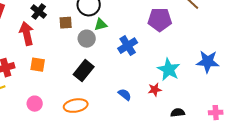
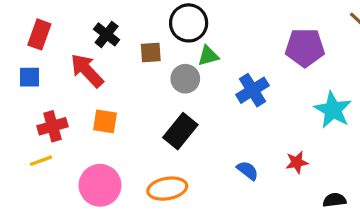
red arrow: (27, 34) -> (87, 71), turned -30
cyan star: (169, 70) -> (333, 110), moved
pink circle: (35, 104) -> (100, 185), size x1.6

